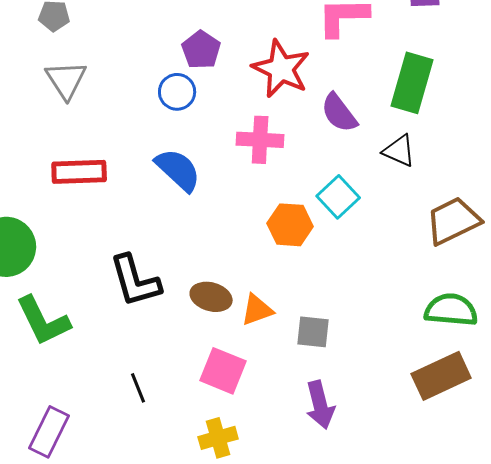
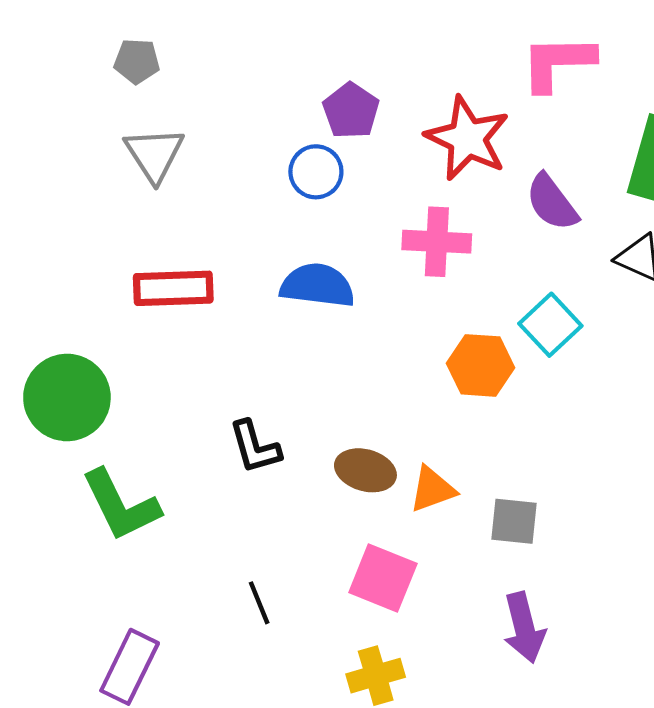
blue semicircle: (178, 170) -> (317, 285), turned -36
black L-shape: (135, 281) -> (255, 447), size x0.7

